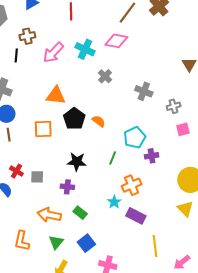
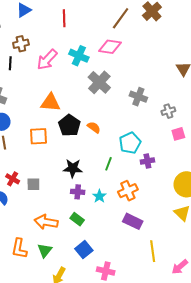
gray cross: (105, 76) -> (99, 82), size x1.6
purple cross: (67, 187) -> (78, 192), moved
cyan star: (114, 202) -> (99, 196), moved
green triangle: (56, 242) -> (45, 250), moved

